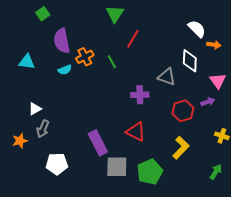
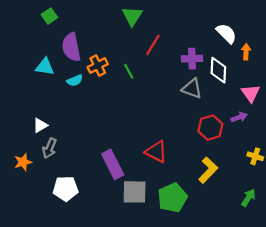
orange arrow: (214, 45) -> (246, 52), turned -96
cyan triangle: (27, 62) -> (45, 67), moved
purple cross: (140, 95) -> (192, 59), moved

